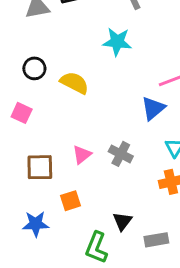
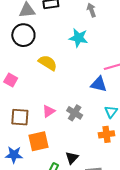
black circle: (34, 68) -> (23, 35), moved, size x1.5
blue triangle: (153, 108) -> (99, 84), turned 48
orange square: (70, 201) -> (38, 141), size x1.5

